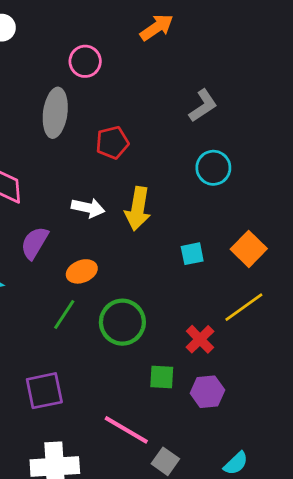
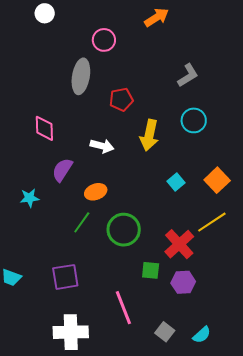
yellow arrow: (138, 209) -> (149, 135), moved
cyan square: (192, 254) -> (176, 182), turned -30
red cross: (200, 339) -> (179, 244), size x1.4
pink line: (126, 430) -> (123, 308), turned 36
gray square: (165, 461) -> (165, 332), moved

